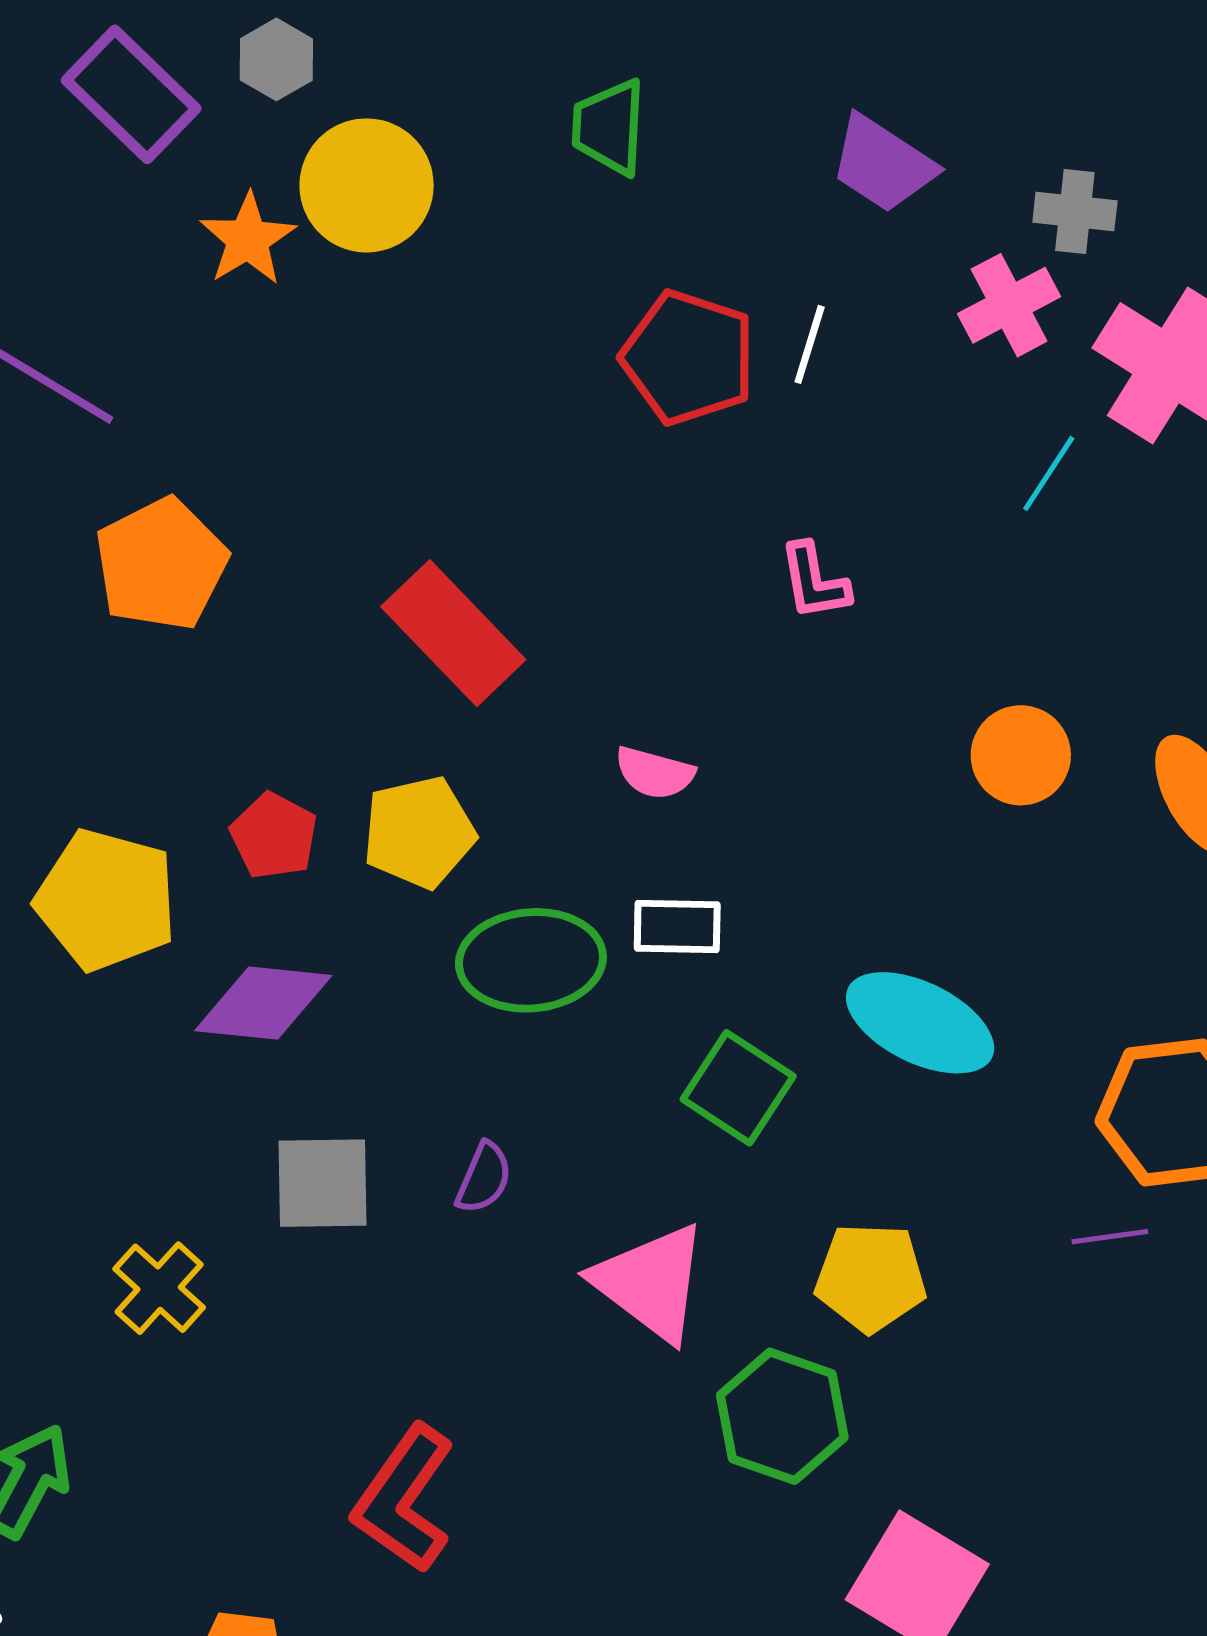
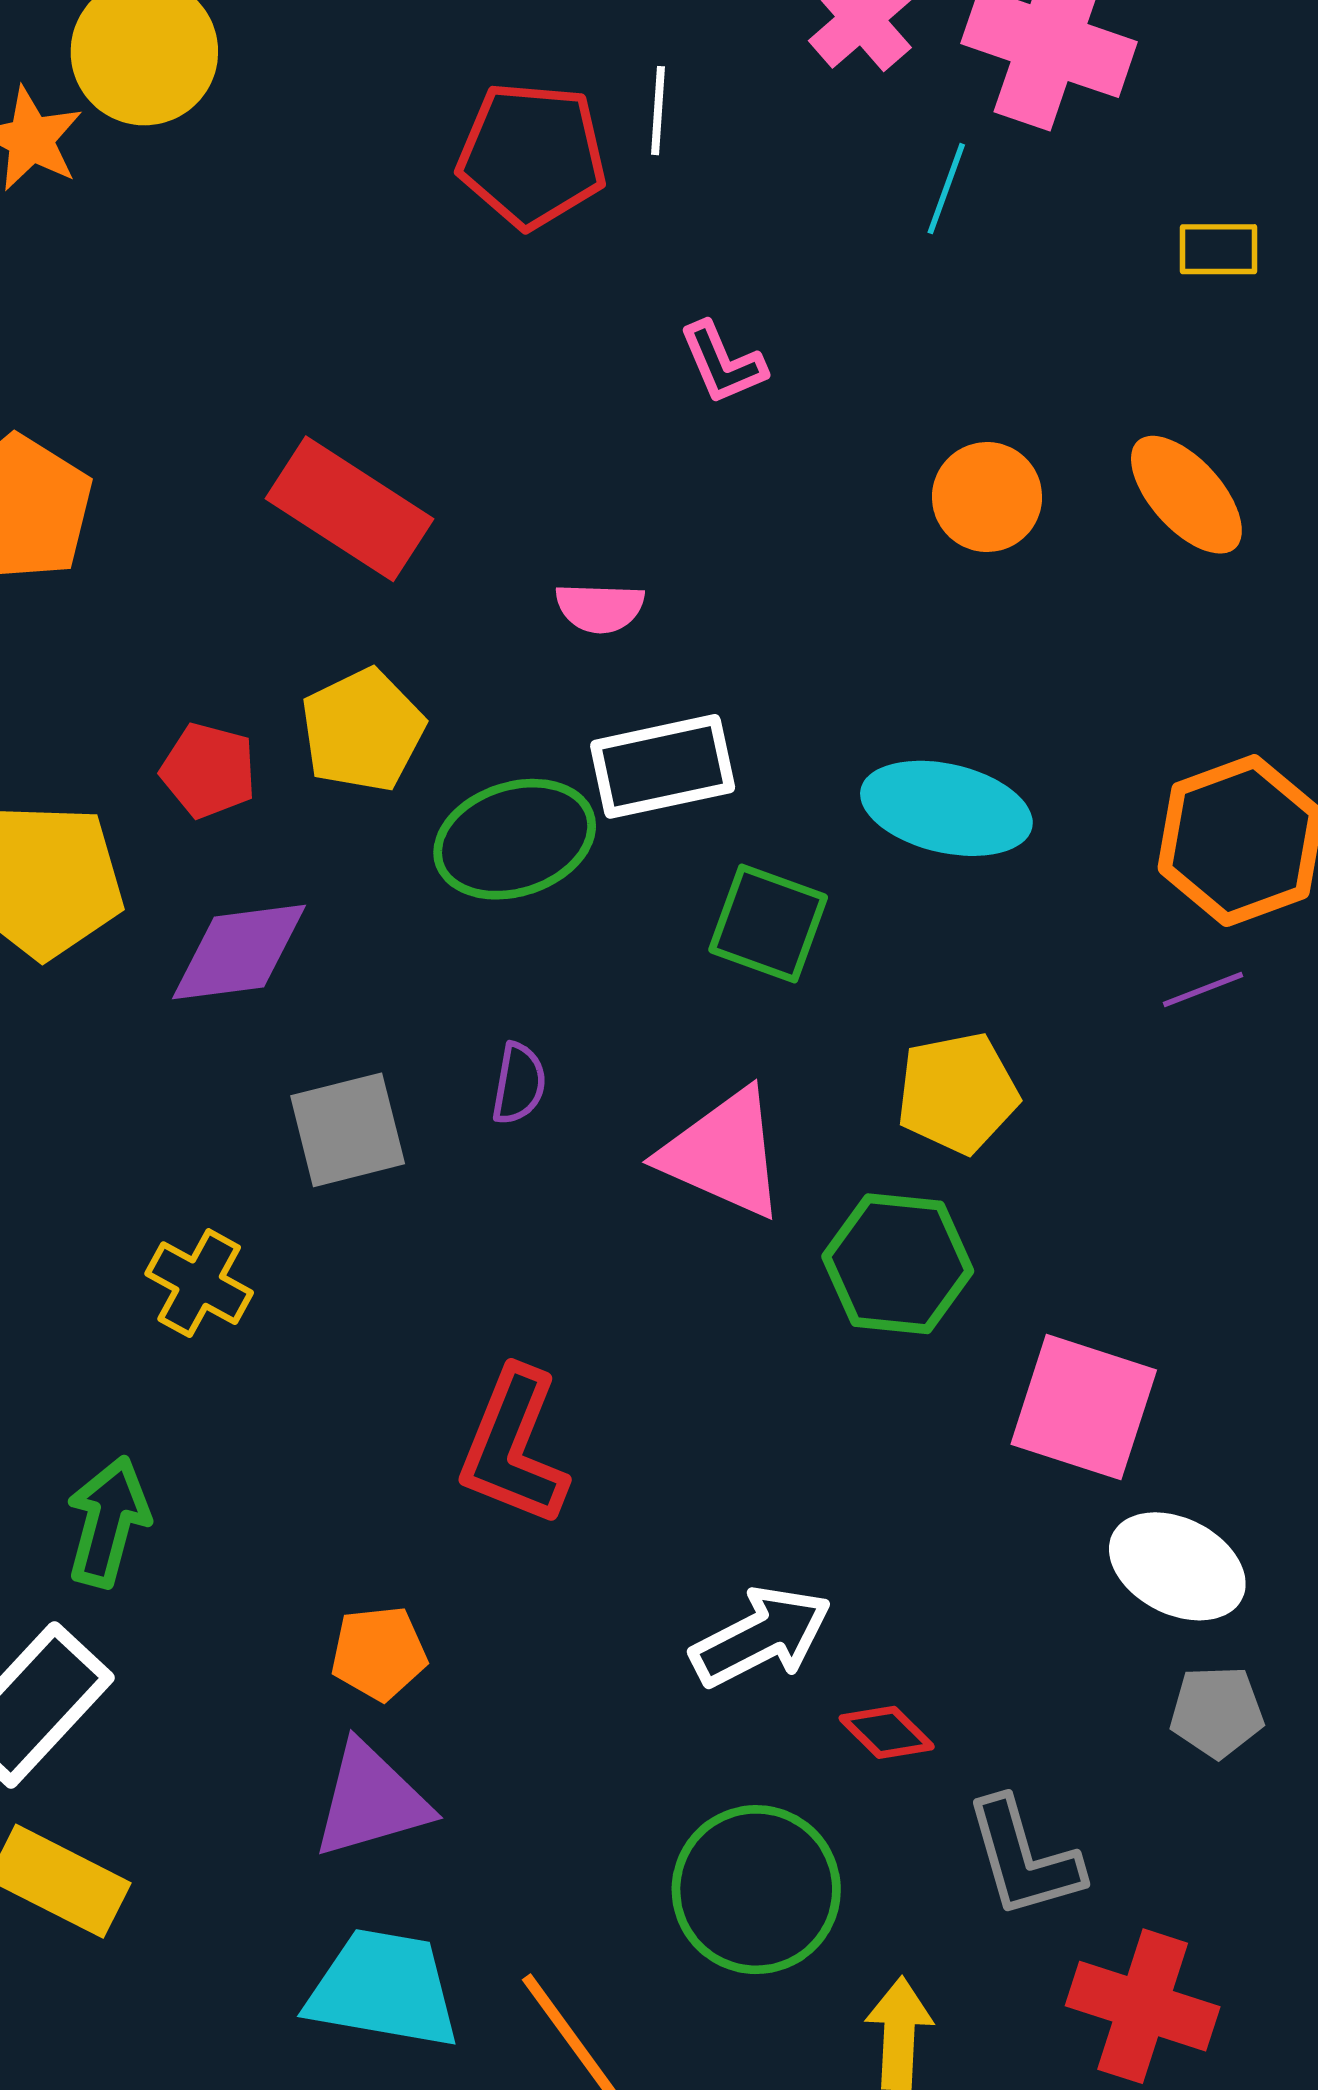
white rectangle: (677, 927) -> (663, 766), size x1.4

